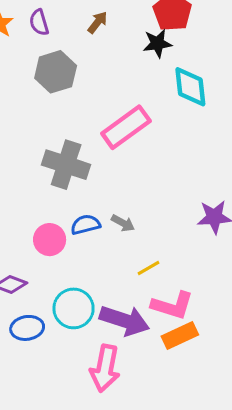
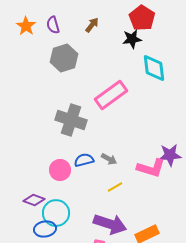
yellow line: (148, 268) -> (115, 187), moved
pink L-shape: (172, 305) -> (151, 168), moved
cyan circle: (74, 308) -> (56, 213), moved

